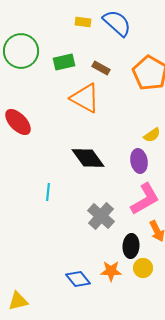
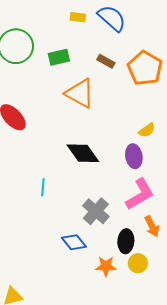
brown rectangle: (101, 68) -> (106, 61), moved
blue diamond: (78, 279) -> (74, 242), moved

